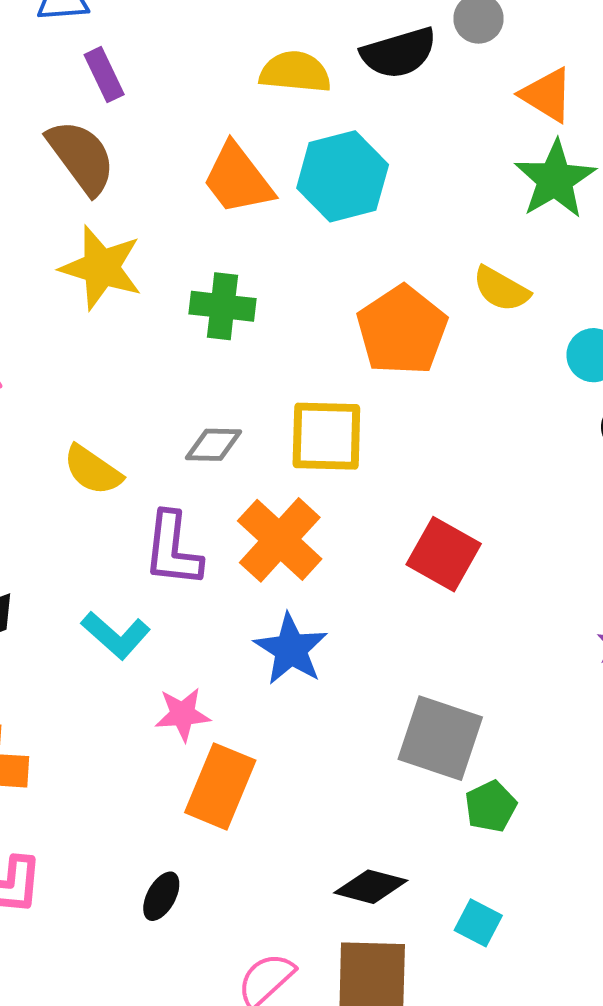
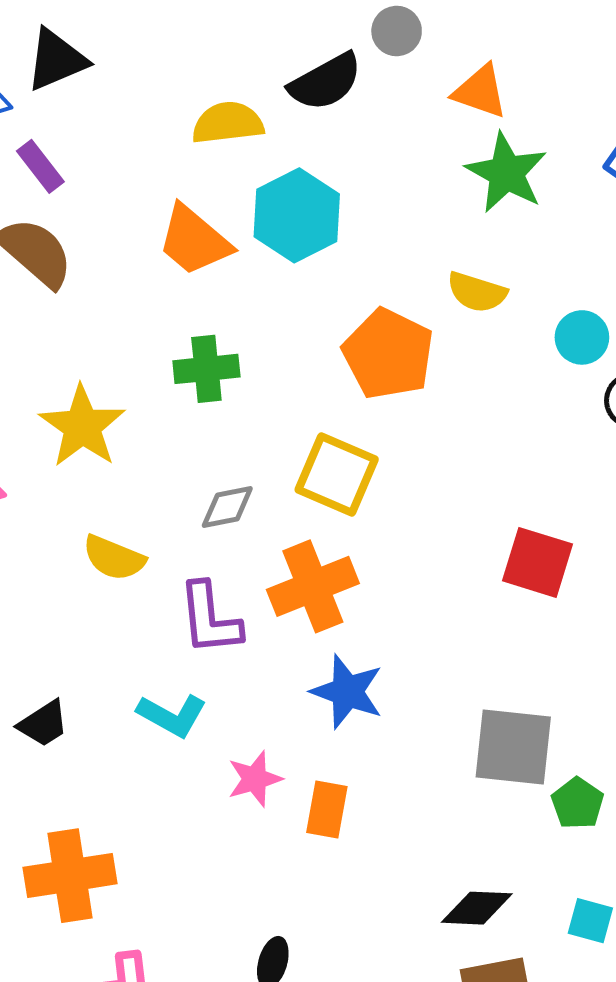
yellow star: (101, 268) -> (82, 426), moved, turned 30
yellow square: (326, 436) -> (337, 474), turned 34
orange cross: (280, 540) -> (313, 586), turned 38
red square: (444, 554) -> (537, 562), moved
orange rectangle: (220, 786) -> (327, 810), moved, size x0.7

